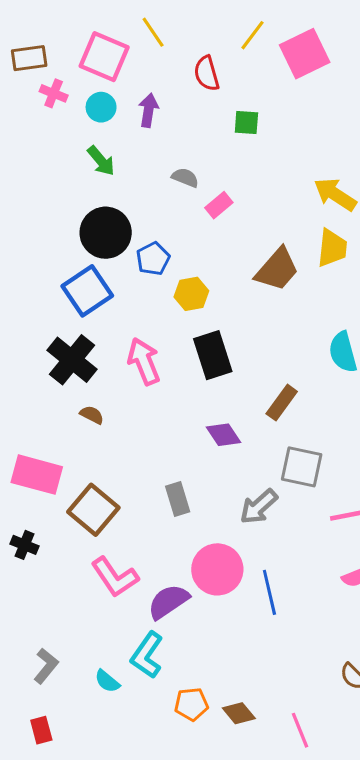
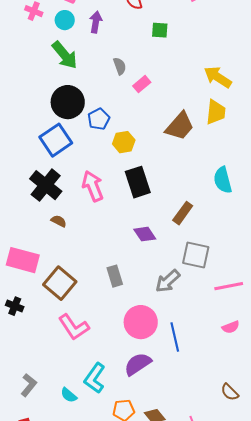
green arrow: (101, 161) -> (65, 55), size x1.4
gray semicircle: (185, 178) -> (120, 66), turned 48
purple semicircle: (168, 602) -> (138, 364), moved

